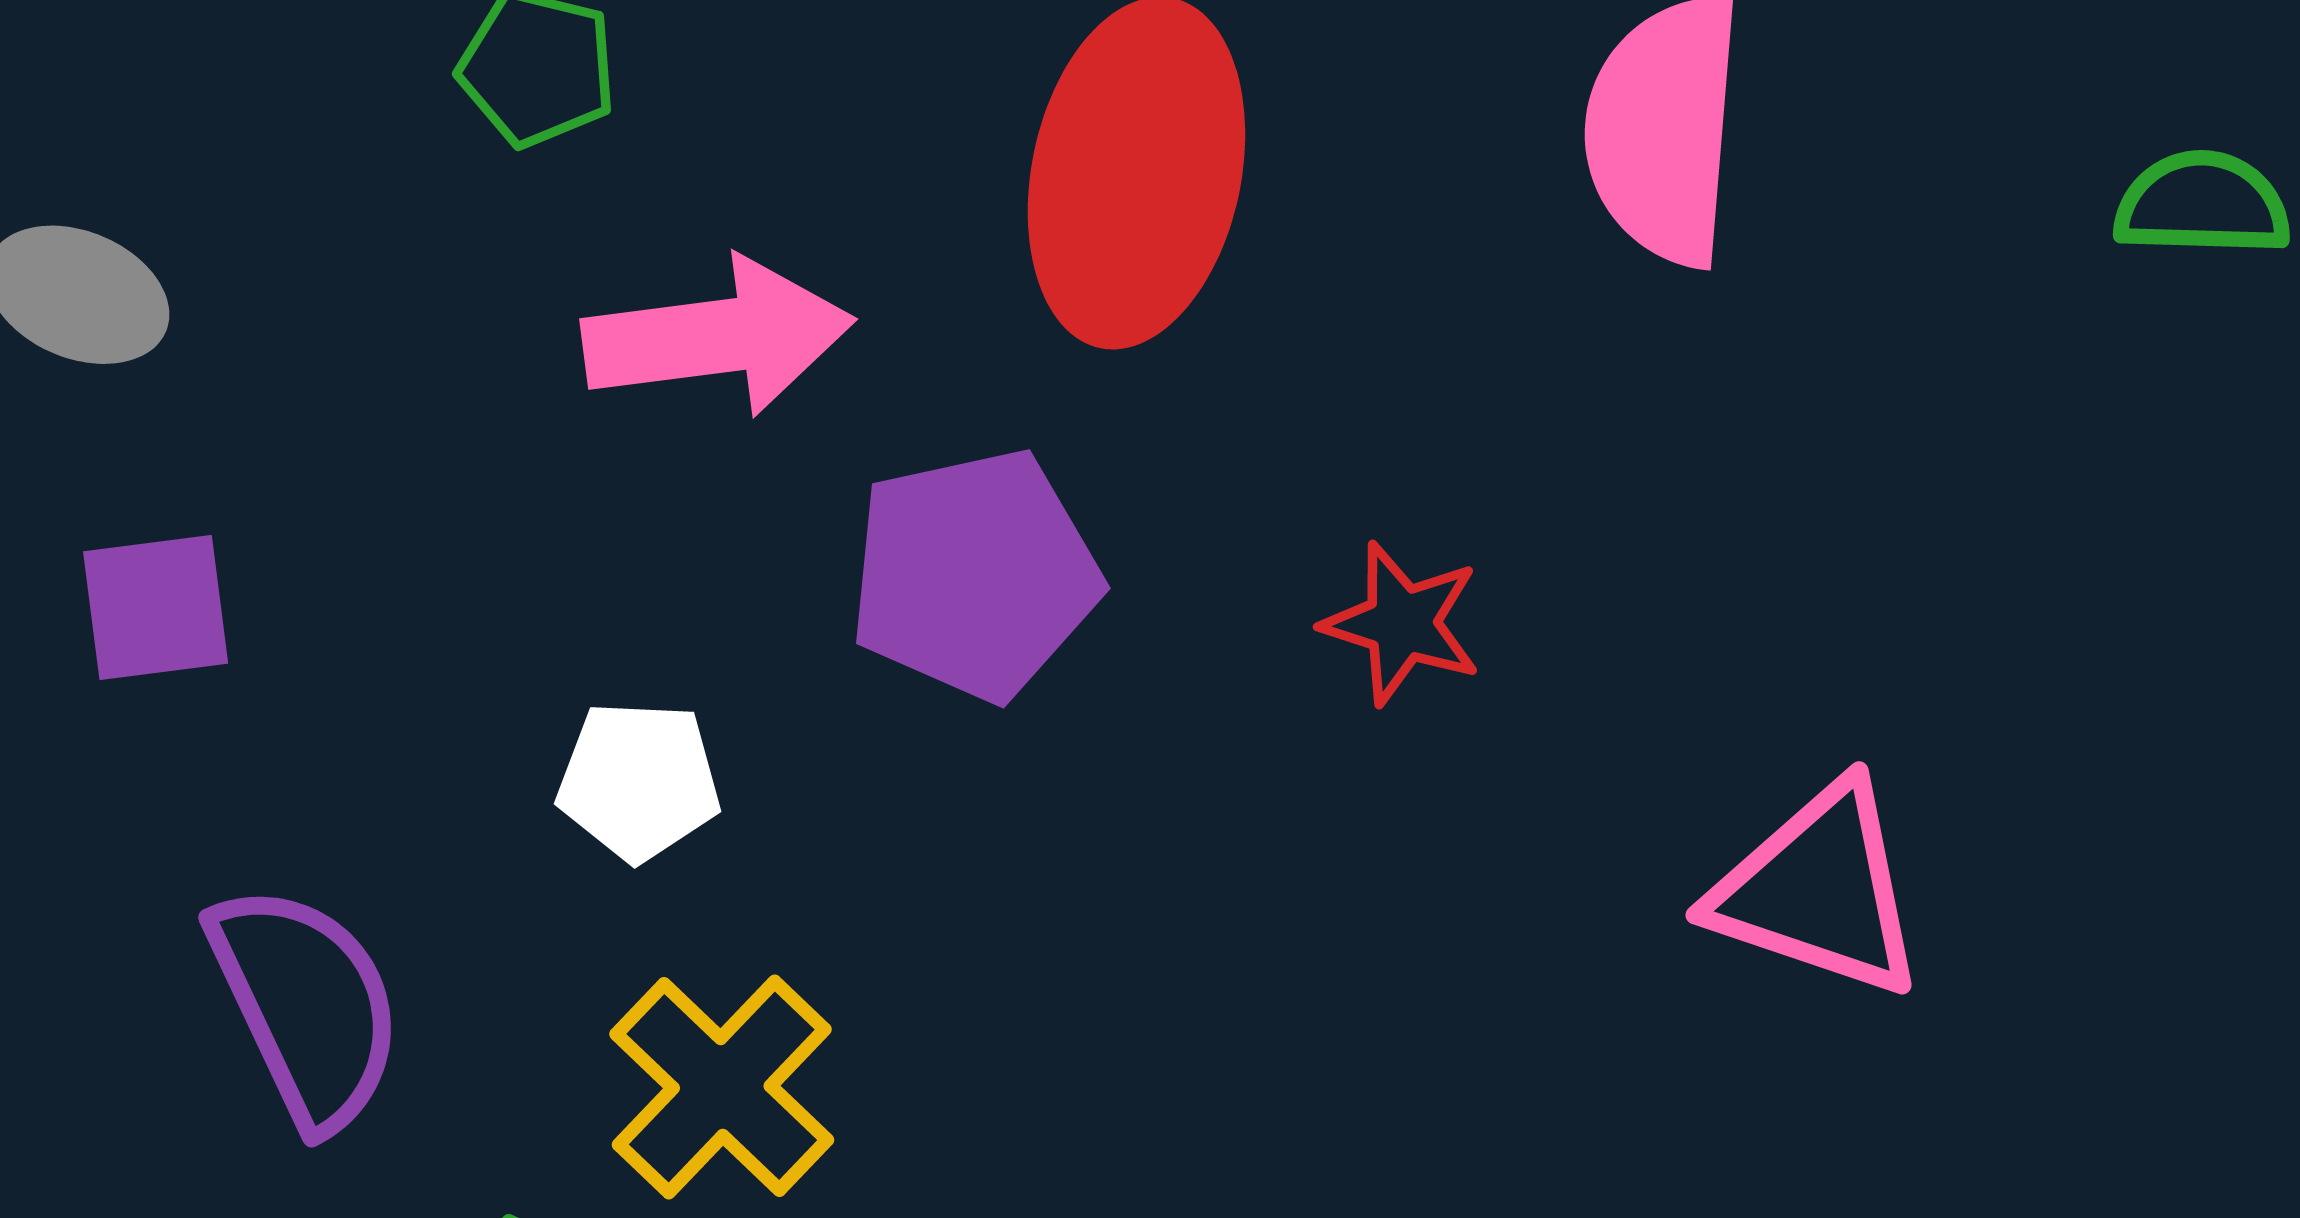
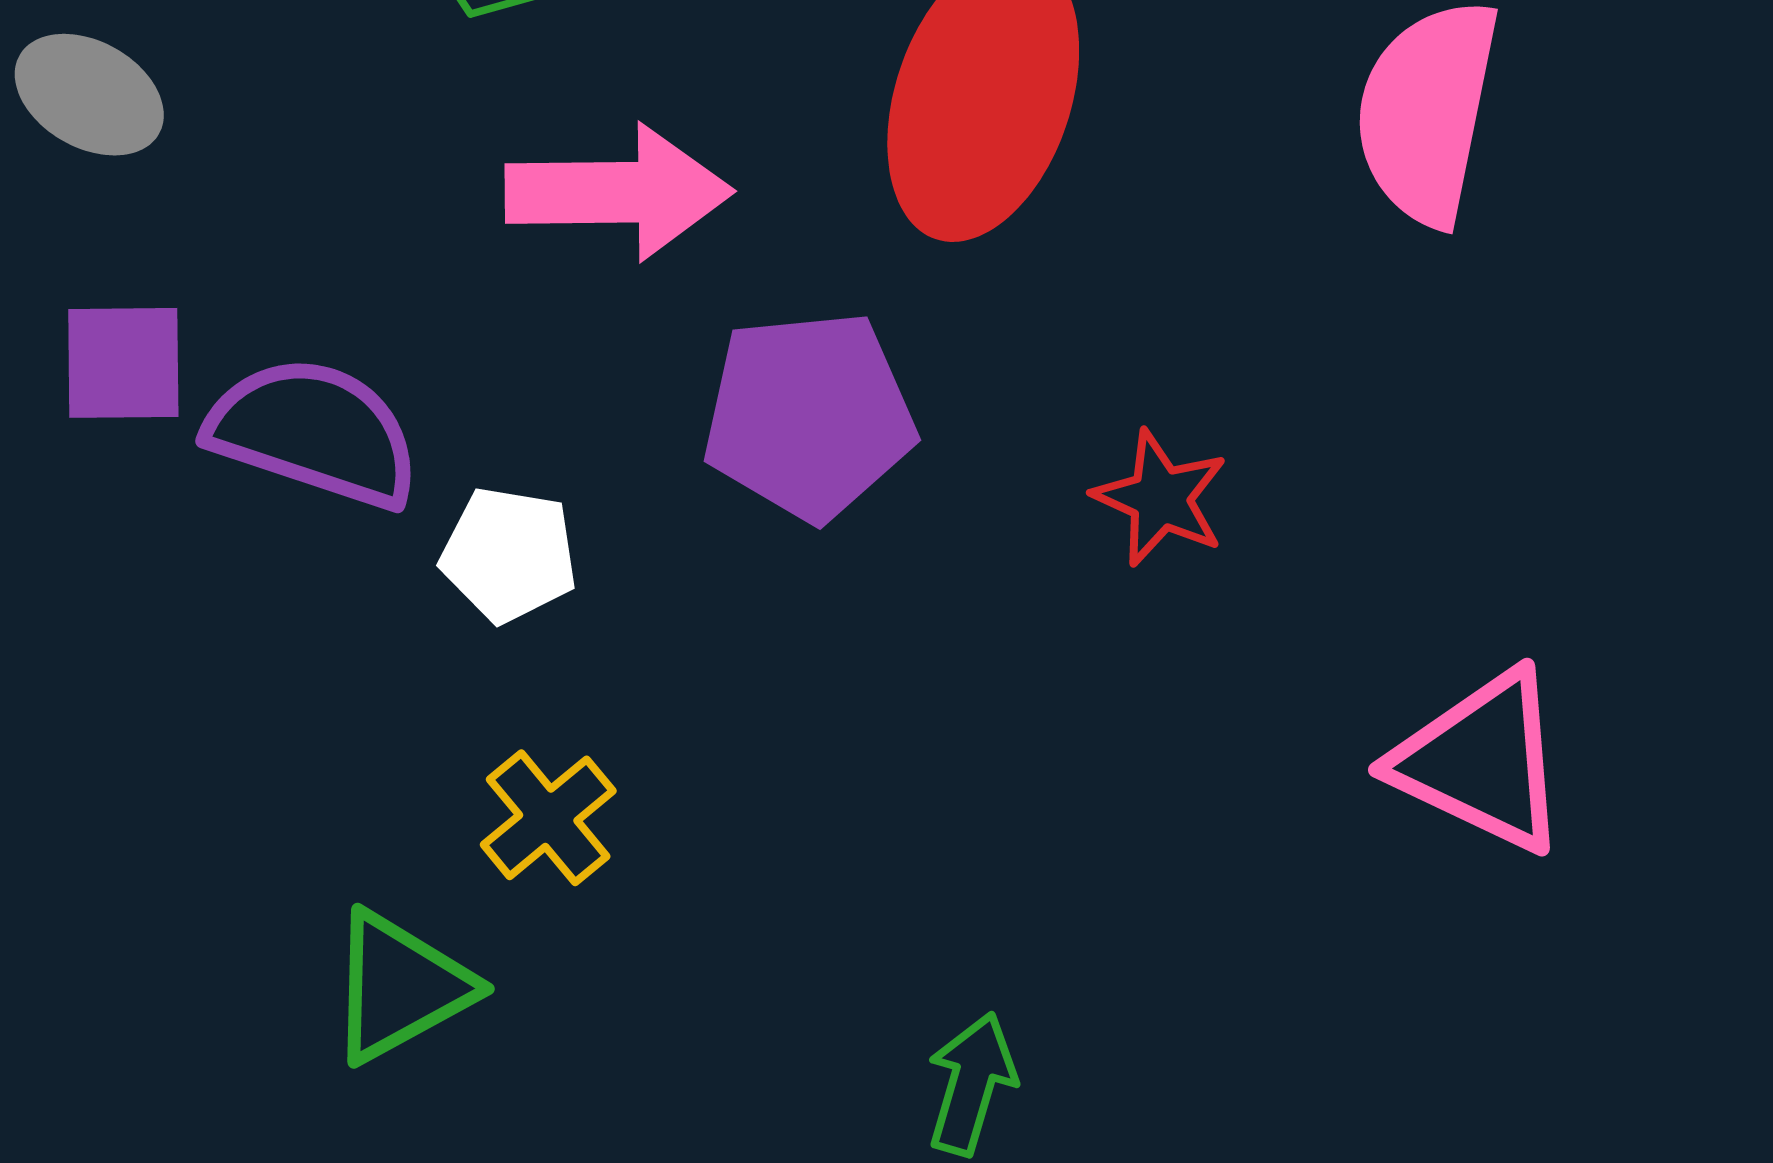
purple semicircle: (306, 1006) -> (314, 432), moved, turned -53
yellow cross: (722, 1087) -> (548, 818), size x0.7

